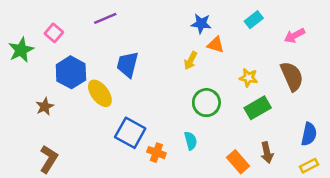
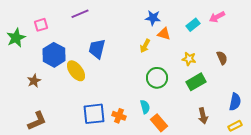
cyan rectangle: (254, 20) -> (193, 25), moved
pink square: (54, 33) -> (41, 25), turned 32
pink arrow: (295, 35) -> (217, 17), moved
brown semicircle: (292, 76) -> (222, 58), size x0.6
blue square: (130, 133) -> (94, 114), moved, turned -35
brown L-shape: (49, 159) -> (37, 121), turned 35
orange rectangle: (238, 162) -> (159, 123), moved

